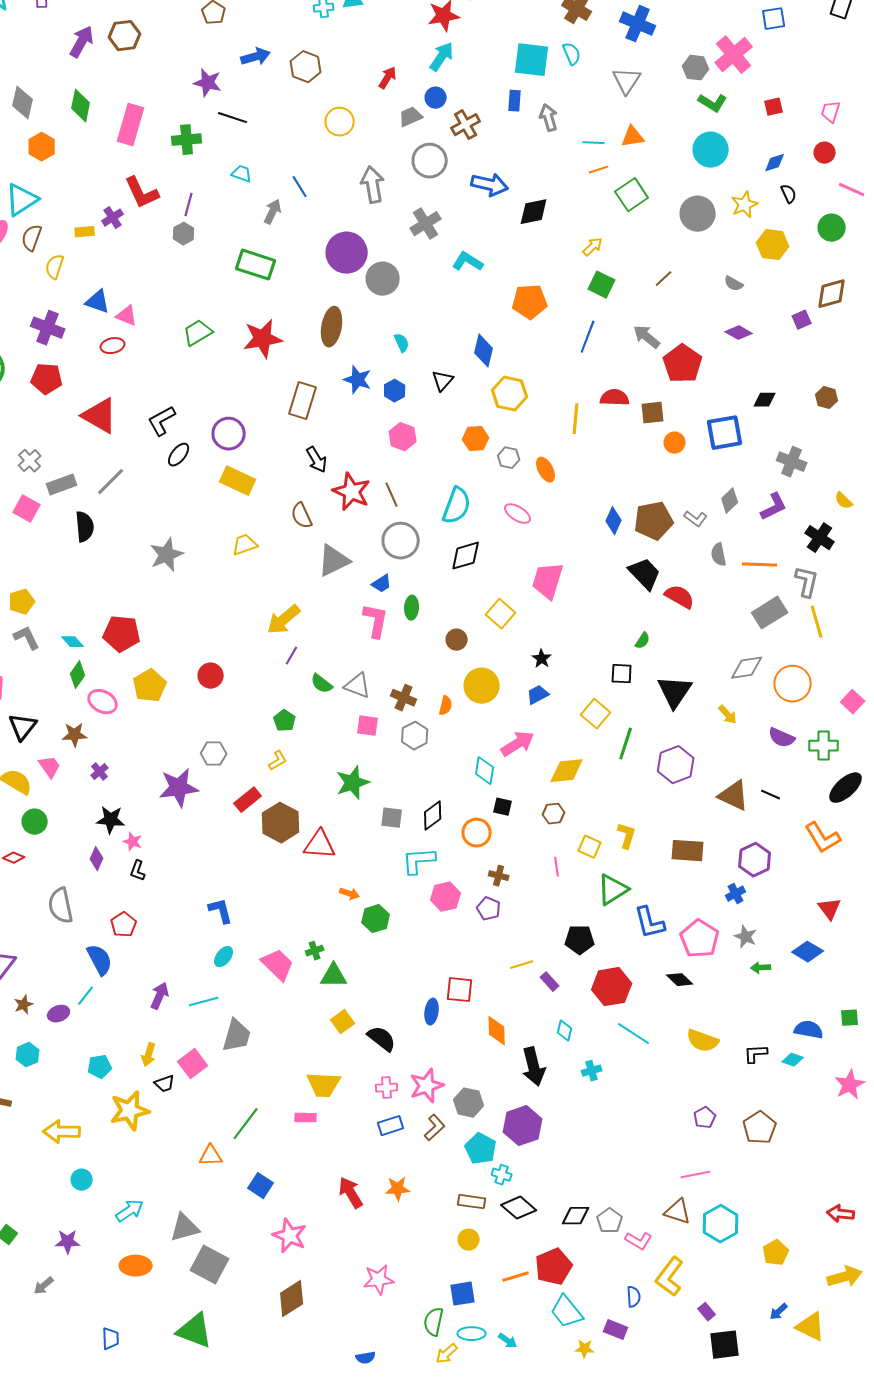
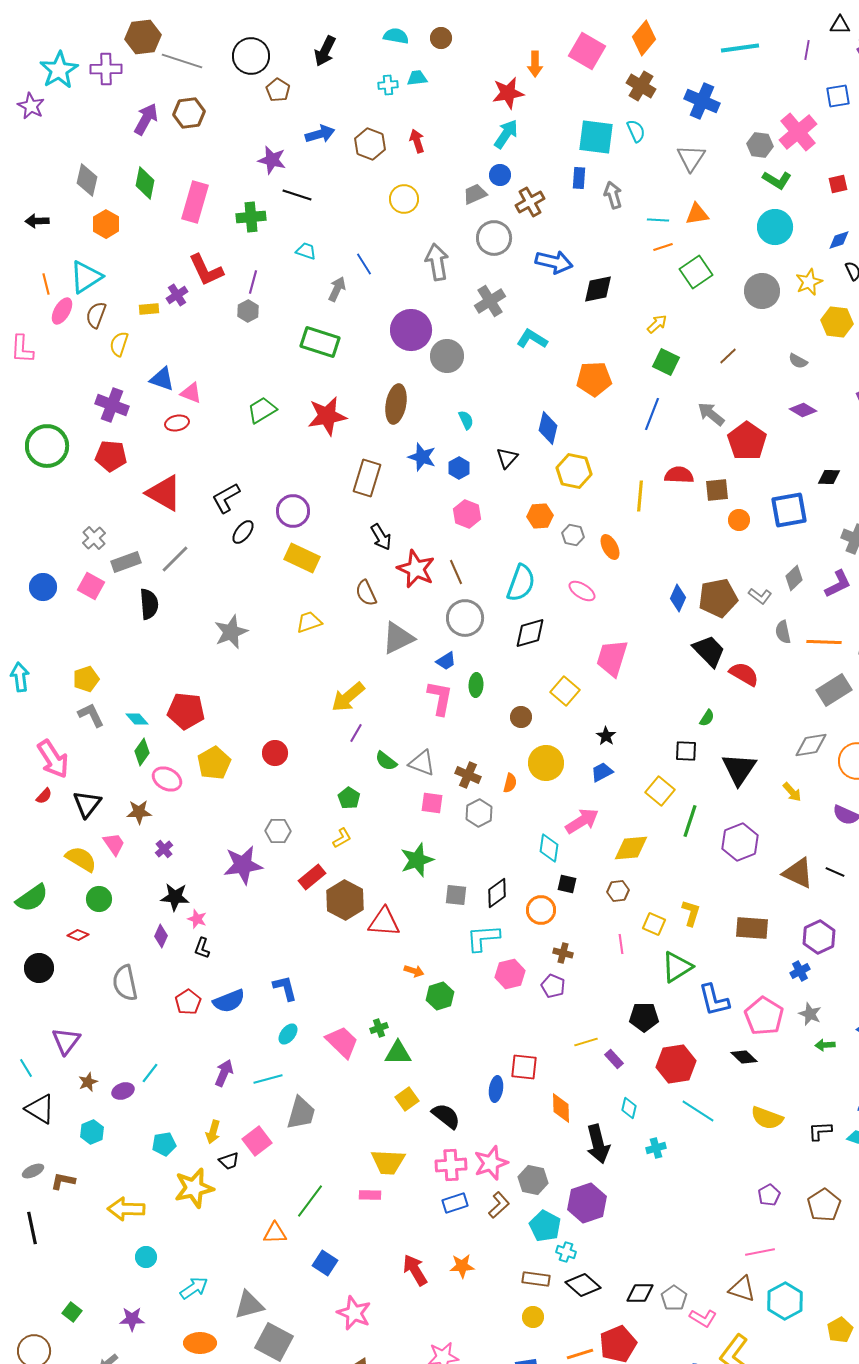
red arrow: (388, 78) -> (417, 141), moved, turned -50
blue semicircle: (100, 960) -> (229, 1001), moved, turned 96
pink cross: (387, 1088) -> (451, 1165), size x1.4

